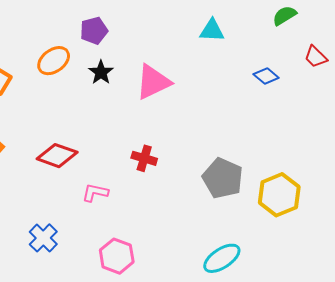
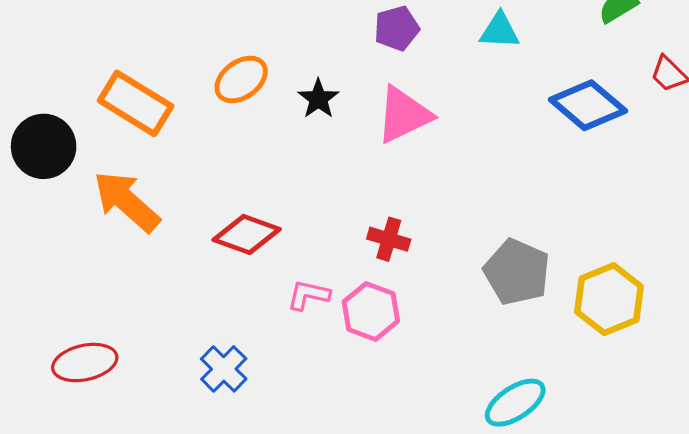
purple pentagon: (94, 31) -> (397, 28), moved
blue diamond: (266, 76) -> (588, 105), size x1.8
pink hexagon: (117, 256) -> (371, 311), moved

